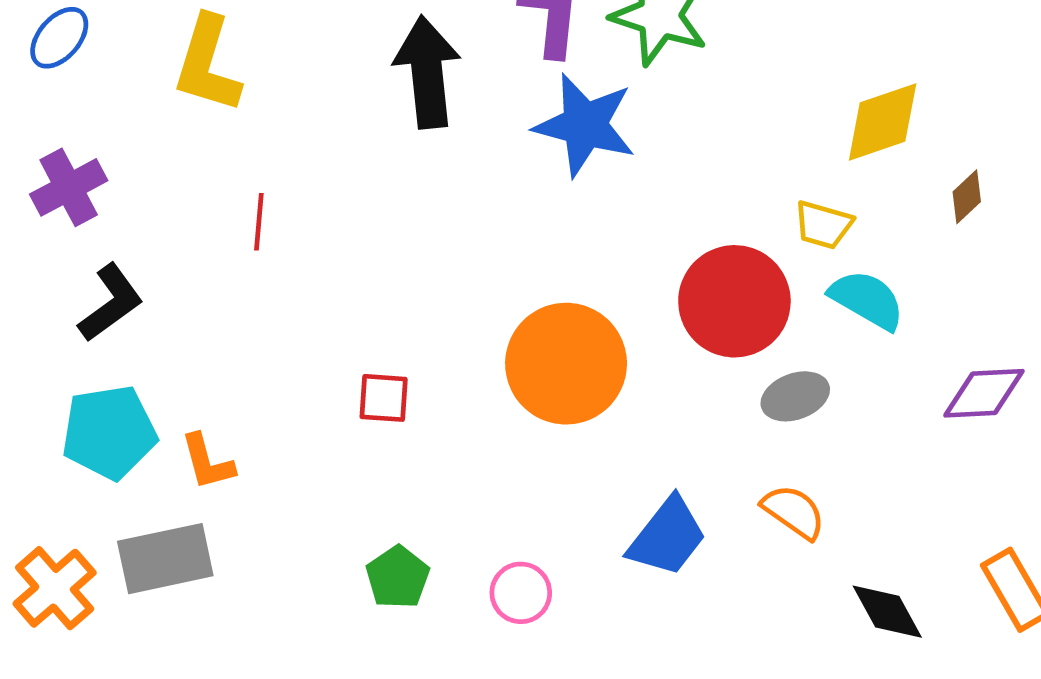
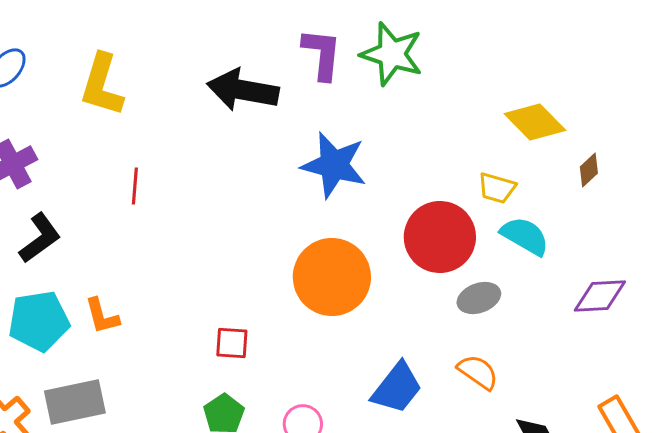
black arrow: (427, 72) -> (243, 90), turned -74
yellow diamond: (883, 122) -> (535, 122), turned 64
blue star: (585, 125) -> (334, 165), moved
red square: (384, 398) -> (232, 343), moved
orange L-shape: (207, 462) -> (102, 316), moved

